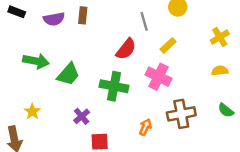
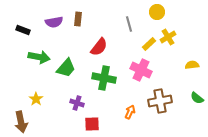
black rectangle: (17, 12) -> (23, 30), moved
yellow cross: (220, 37) -> (168, 37), moved
red semicircle: (126, 49) -> (99, 47), moved
purple cross: (82, 116) -> (77, 103), turned -32

